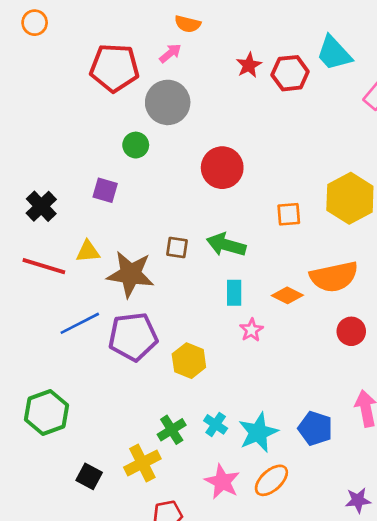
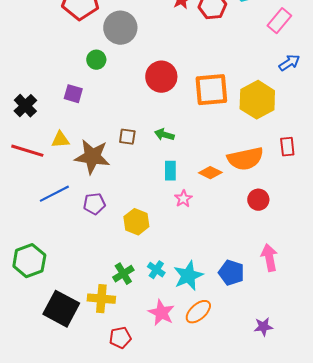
orange square: (289, 214) -> (211, 90), moved, size x1.8
green arrow: (226, 245) -> (164, 135), size x0.7
purple pentagon: (133, 337) -> (94, 204), size x0.6
yellow cross: (142, 463) -> (101, 299), turned 32
black square: (89, 476) -> (61, 309), size x1.8

